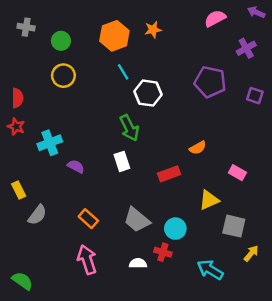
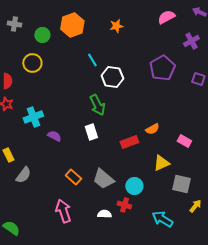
orange hexagon: (114, 36) -> (72, 25), moved
yellow circle: (63, 76) -> (32, 63), moved
purple pentagon: (210, 82) -> (162, 68), turned 30
orange semicircle: (198, 148) -> (152, 129), moved
orange rectangle: (88, 219) -> (73, 177), moved

